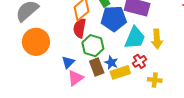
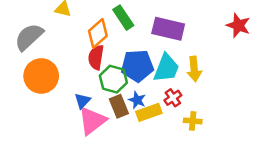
blue pentagon: (114, 19) -> (137, 66), moved
pink triangle: (76, 78) -> (92, 121), size x1.4

